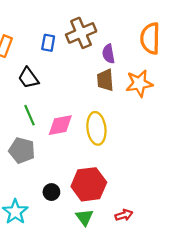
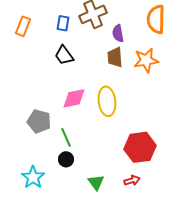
black trapezoid: (28, 78) -> (64, 55), moved
green line: (30, 115) -> (66, 137), moved
red hexagon: (89, 184) -> (140, 147), moved

